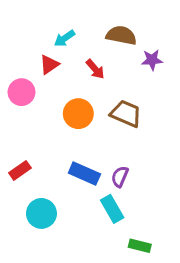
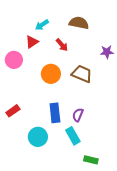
purple star: (152, 60) -> (107, 52), moved
blue rectangle: (84, 174) -> (55, 113), turned 60
cyan circle: (41, 213) -> (38, 137), moved

